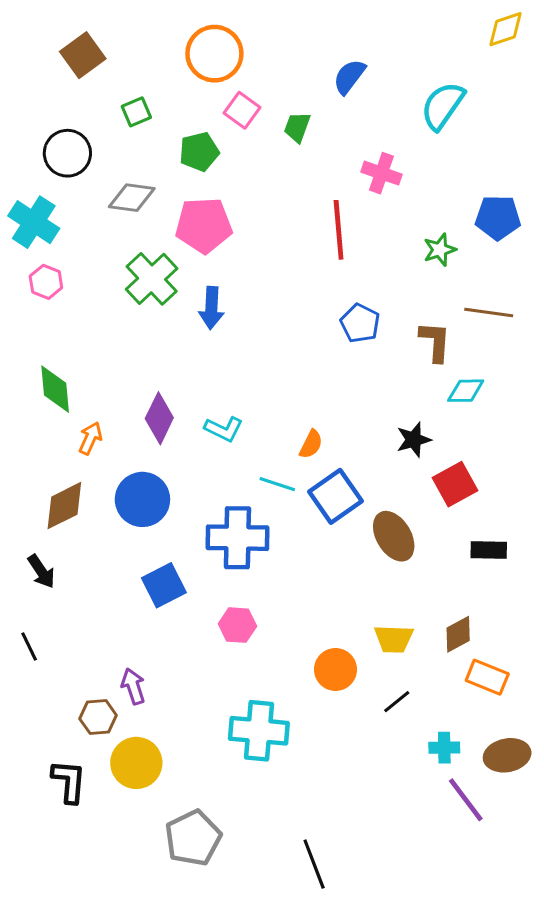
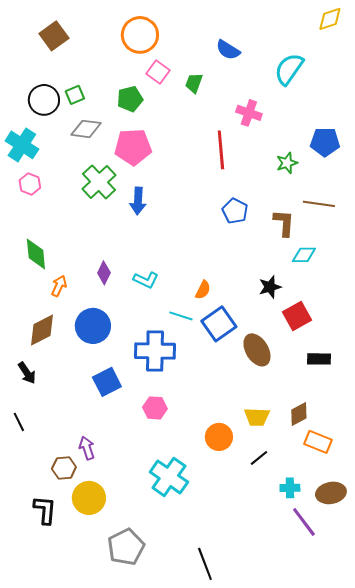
blue semicircle: (349, 77) -> (228, 50), turned -95
green square: (136, 112) -> (75, 95), moved
purple diamond: (159, 418) -> (104, 273), size x0.7
cyan cross: (259, 731) -> (169, 477), turned 30

